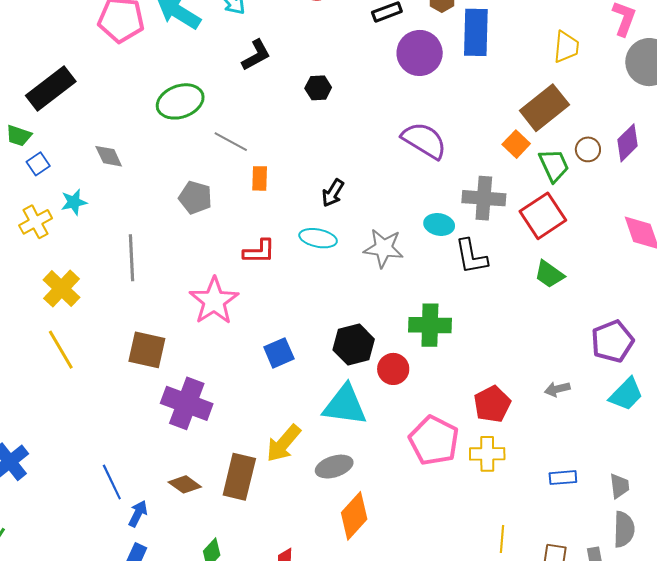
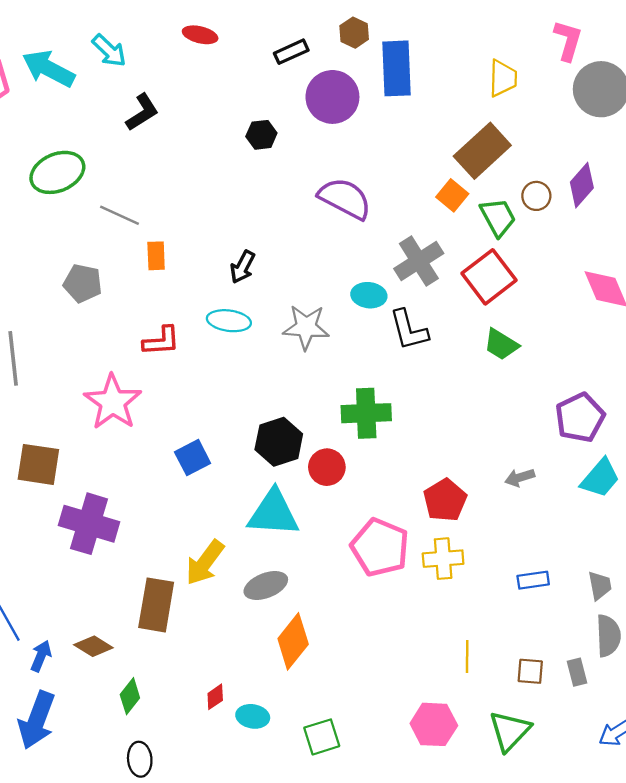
black hexagon: (318, 88) -> (261, 135), moved
gray cross: (484, 198) -> (419, 261), turned -33
brown diamond: (185, 484) -> (93, 646), moved

